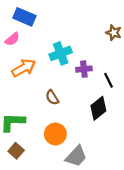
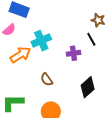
cyan cross: (61, 53) -> (41, 41), moved
black line: (109, 80) -> (91, 39), moved

